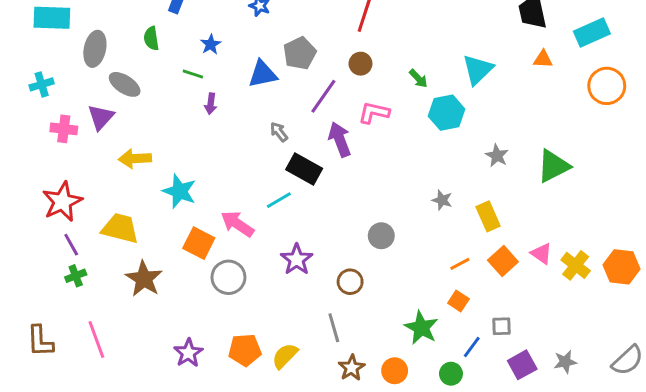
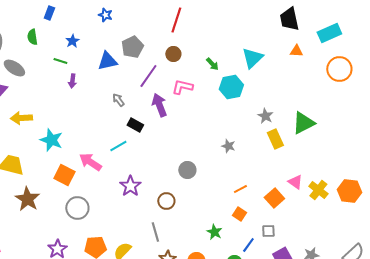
black rectangle: (304, 169) -> (135, 125), size x0.7
yellow rectangle: (488, 216) -> (275, 139), moved
orange square: (503, 261) -> (274, 198), moved
gray circle: (228, 277) -> (77, 208), moved
green star: (421, 328) -> (214, 232), size x0.7

